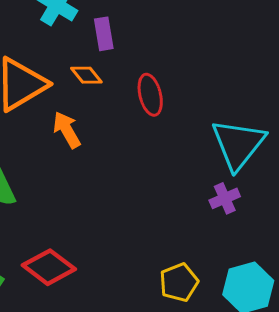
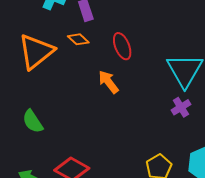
orange arrow: (67, 130) -> (108, 82), moved

